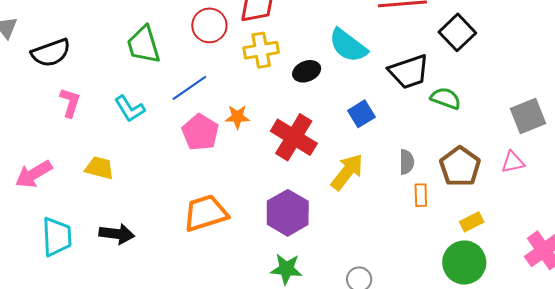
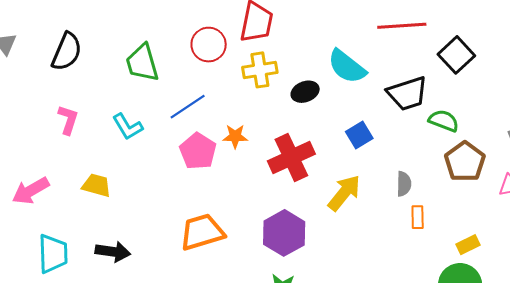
black semicircle: (51, 53) -> (67, 52), moved, turned -48
red cross: (294, 137) -> (291, 157), turned 33
brown pentagon: (460, 167) -> (465, 162), moved

